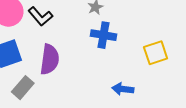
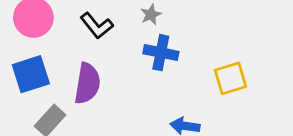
black L-shape: (40, 16) -> (97, 26), moved

